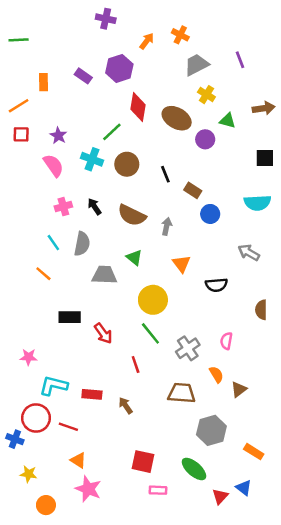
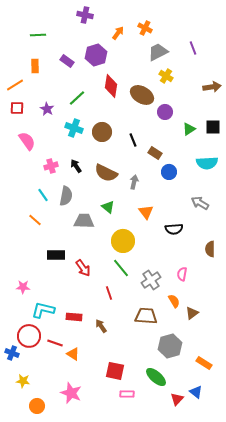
green line: (19, 40) -> (38, 35), moved
green triangle: (228, 121) -> (189, 129), moved, turned -48
green line: (112, 132) -> (77, 98), moved
pink semicircle: (53, 165) -> (27, 141), moved
orange triangle: (78, 460) -> (73, 354), moved

